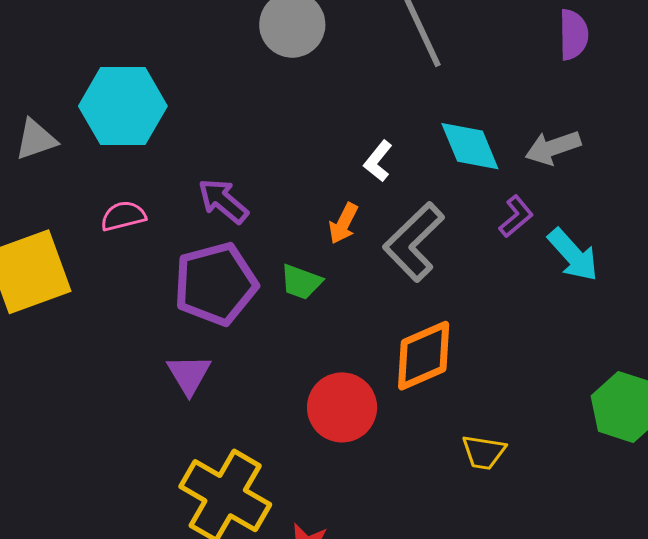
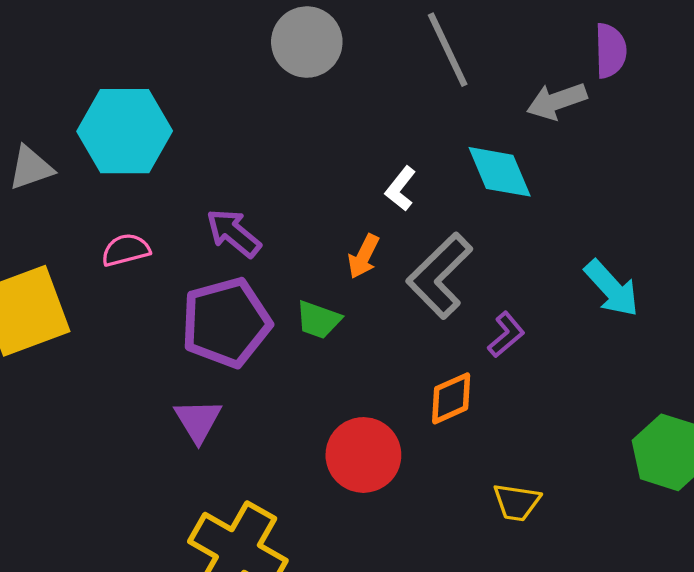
gray arrow: (553, 148) -> (557, 101), moved
purple L-shape: (516, 216) -> (506, 335), moved
orange diamond: (424, 356) -> (451, 398), size x0.7

